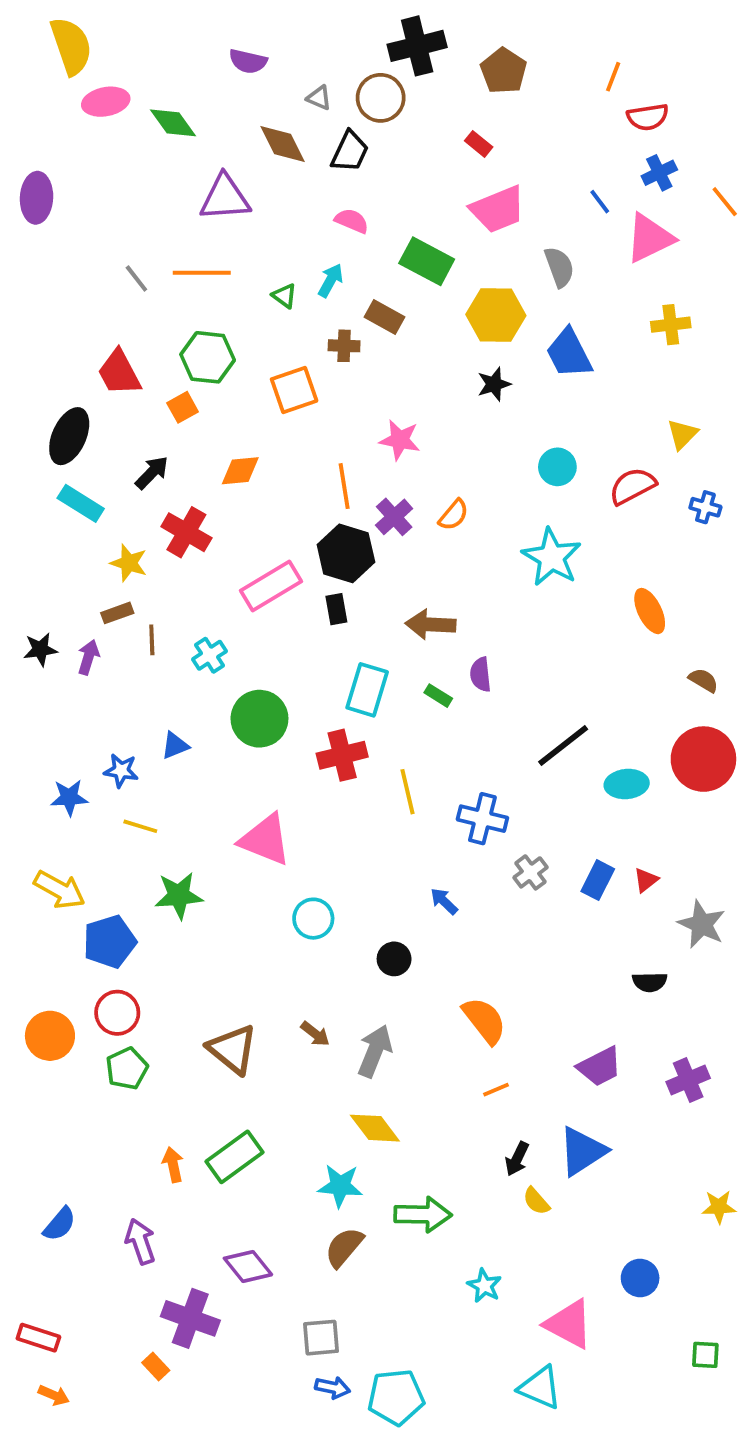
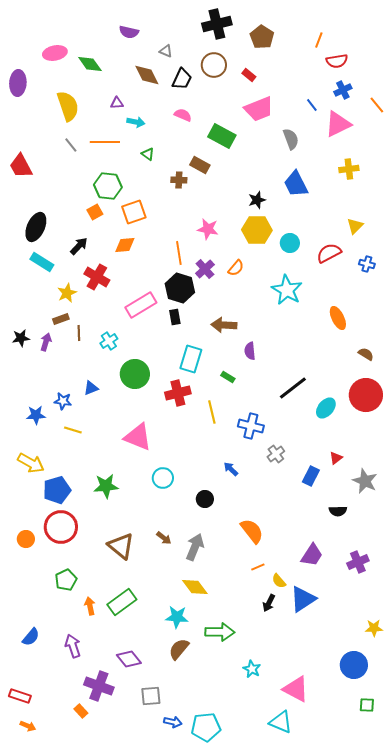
yellow semicircle: (71, 46) -> (68, 106), moved
brown circle: (381, 98) -> (214, 65), moved
purple ellipse: (37, 198) -> (18, 83), moved
purple triangle: (225, 198) -> (117, 103), size x0.5
cyan arrow: (331, 280) -> (136, 122), moved, turned 72
yellow hexagon: (496, 315) -> (257, 230), moved
red trapezoid: (119, 373) -> (21, 166), moved
orange square: (294, 390) -> (134, 212), moved
yellow star: (129, 563) -> (67, 293), turned 30
green rectangle: (438, 696) -> (228, 377), moved
cyan ellipse: (627, 784) -> (326, 408), turned -45
blue rectangle: (598, 880) -> (311, 476), moved
green star: (179, 895) -> (106, 486), moved
red circle: (117, 1013) -> (61, 527), size x1.4
orange circle: (50, 1036) -> (26, 539), size x0.7
purple trapezoid: (600, 1067) -> (312, 555), turned -30
green pentagon: (127, 1068) -> (66, 580), moved
yellow semicircle: (536, 1201) -> (279, 581), moved
blue circle: (640, 1278) -> (354, 665), moved, size x1.4
gray square: (321, 1338) -> (151, 696), moved

